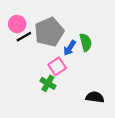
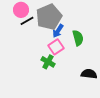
green semicircle: (86, 42) -> (78, 38), moved
blue arrow: (70, 48) -> (58, 31), moved

